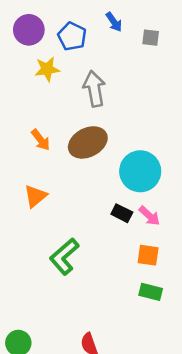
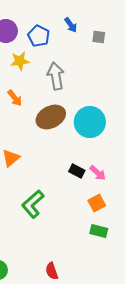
orange arrow: (41, 140) -> (15, 98), moved
cyan circle: (140, 171) -> (90, 122), moved
orange square: (148, 255) -> (97, 203), turned -36

